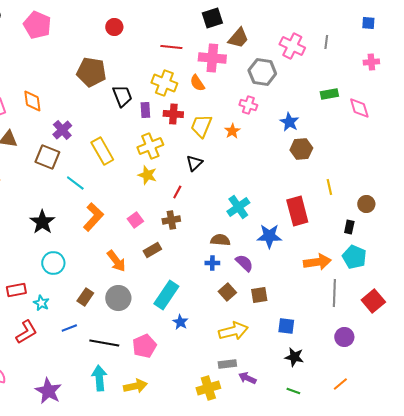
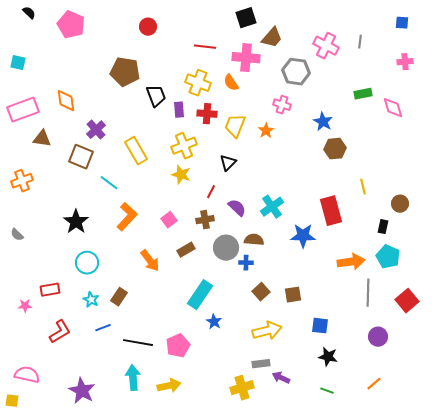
purple semicircle: (244, 263) -> (237, 208), moved
gray circle: (118, 298) -> (226, 248), moved
cyan star: (41, 303) -> (91, 300), moved

